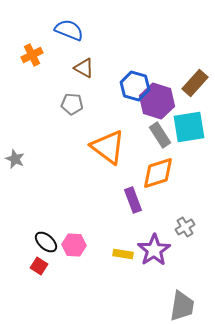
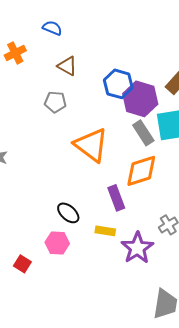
blue semicircle: (69, 30) -> (52, 28), size x0.7
black ellipse: (46, 242) -> (68, 213), moved
yellow rectangle: (123, 254) -> (105, 231), moved

